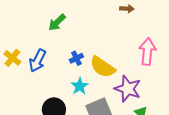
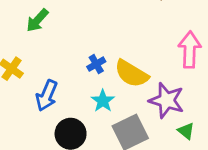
green arrow: (57, 22) -> (37, 20), moved
blue arrow: (37, 61) -> (47, 95), moved

